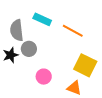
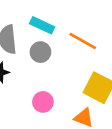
gray circle: (29, 49) -> (40, 52), moved

